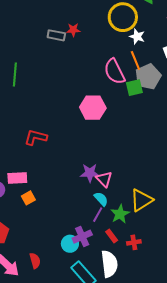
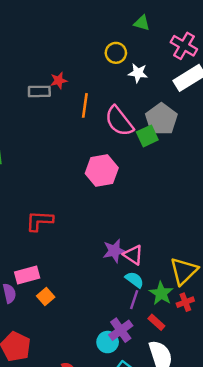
yellow circle: (123, 17) -> (116, 53), size x0.6
orange line: (135, 61) -> (85, 105), moved, turned 42
red cross: (134, 242) -> (185, 302), moved

